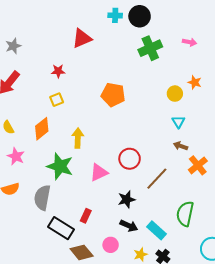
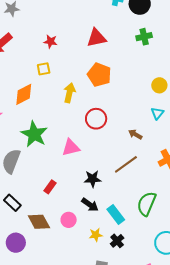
red triangle: (82, 38) -> (96, 38), moved
green cross: (150, 48) -> (144, 37), size x0.7
yellow arrow: (78, 138) -> (69, 93), moved
brown arrow: (181, 146) -> (135, 134), moved
red circle: (130, 159) -> (96, 119), moved
black rectangle: (61, 228) -> (12, 203), moved, size x0.7

